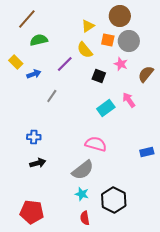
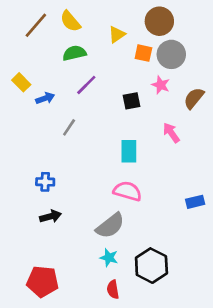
green semicircle: (39, 40) -> (74, 53), moved
yellow semicircle: (85, 50) -> (70, 21), moved
black square: (99, 76) -> (131, 101), turned -32
cyan rectangle: (106, 108) -> (129, 151), moved, turned -54

